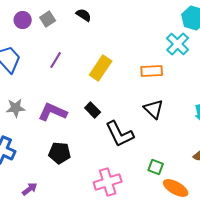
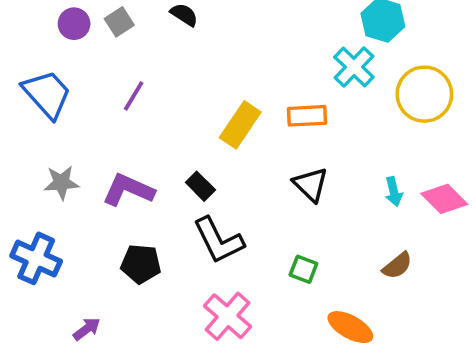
yellow rectangle: (101, 68) -> (240, 125), moved
black L-shape: (120, 134) -> (219, 240), moved
green square: (156, 167) -> (303, 269), moved
pink cross: (108, 182) -> (228, 316), turned -32

